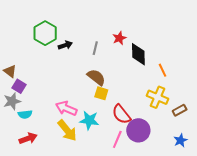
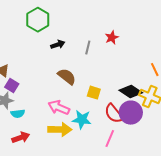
green hexagon: (45, 33) -> (38, 20), moved
black diamond: (138, 54) -> (131, 92), moved, turned -55
brown semicircle: (96, 77) -> (67, 77), moved
yellow arrow: (67, 130) -> (60, 130), turned -50
purple circle: (138, 130) -> (131, 113), moved

